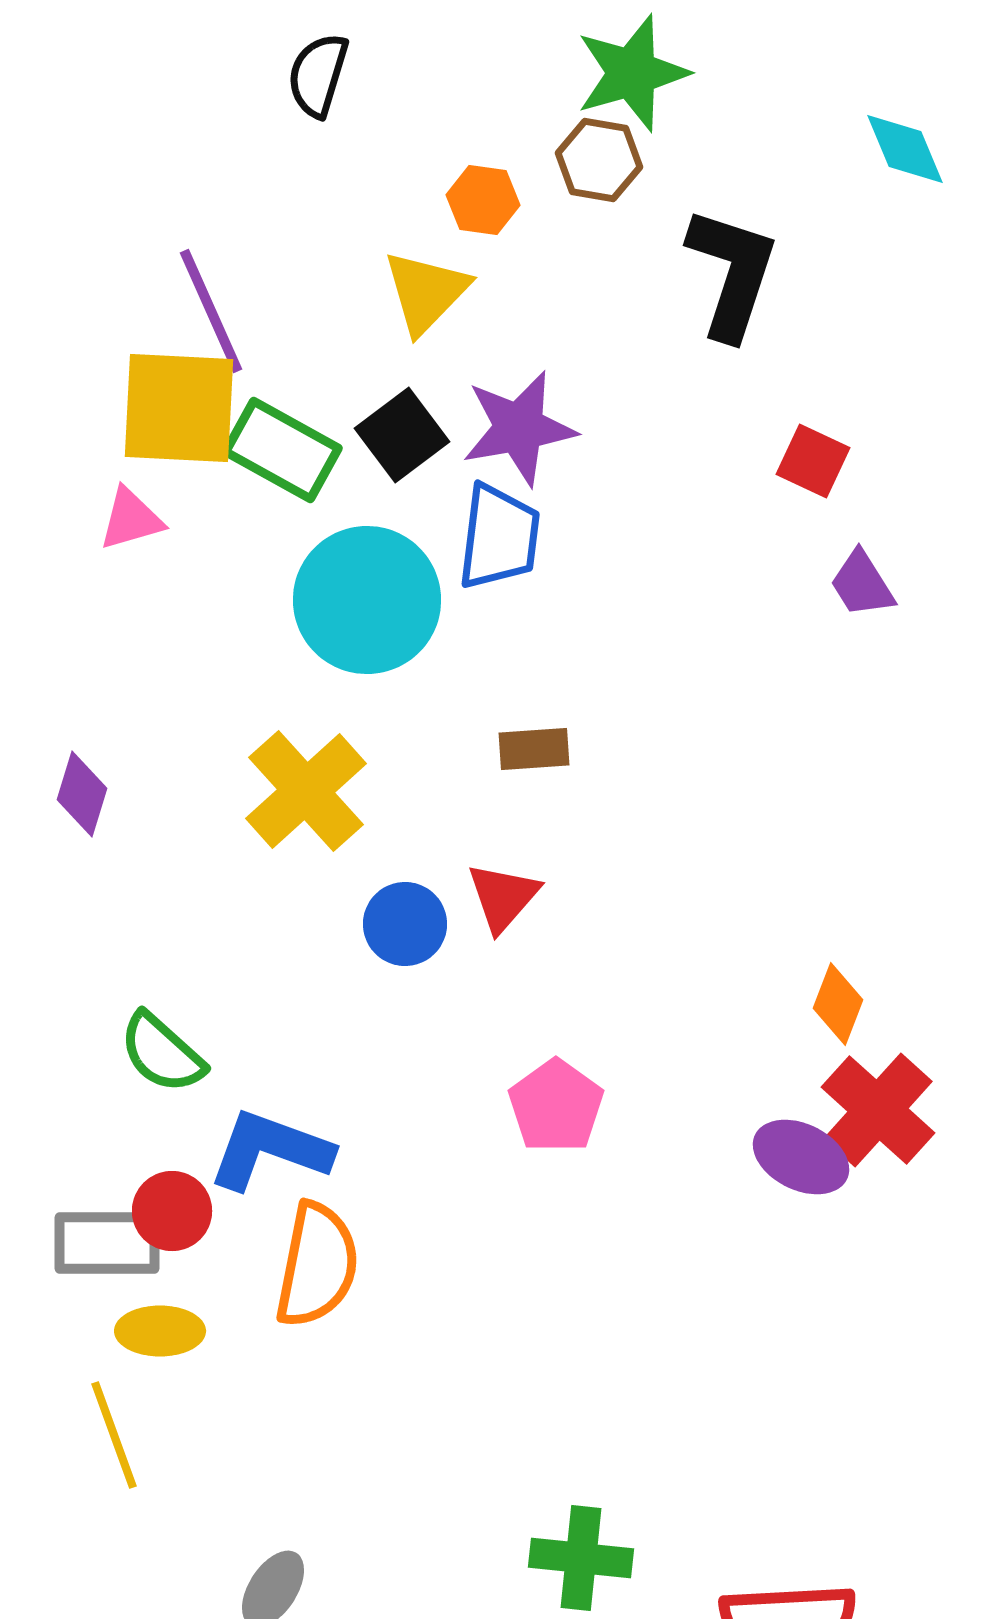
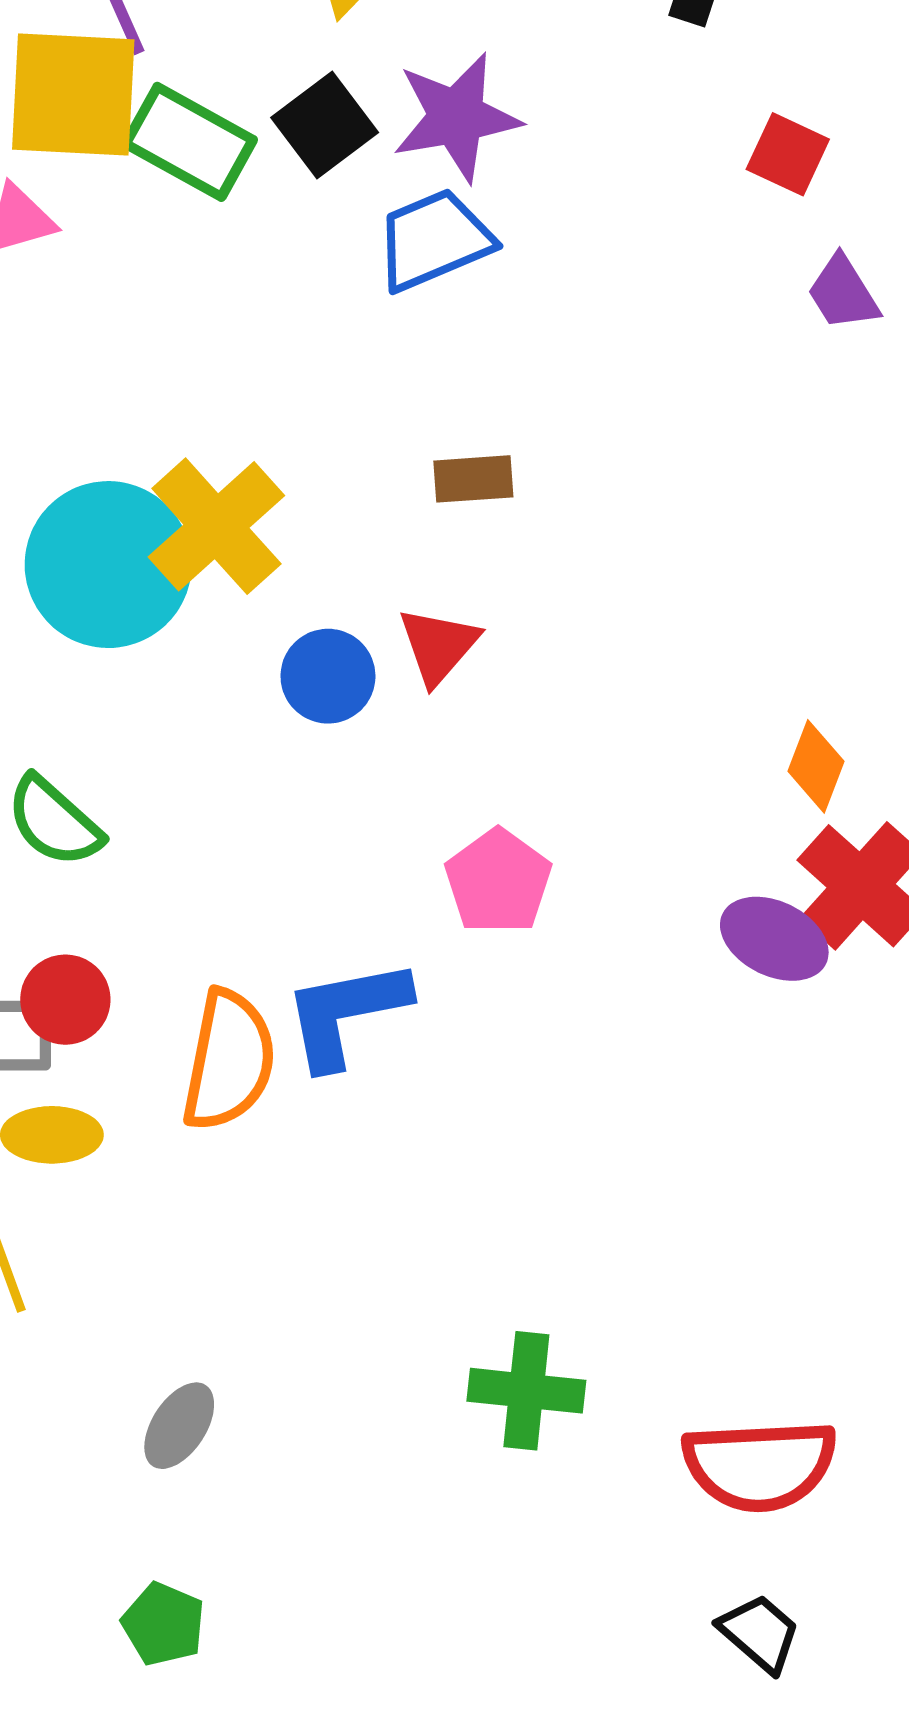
blue trapezoid: (499, 537) -> (434, 240), turned -120
cyan circle: (367, 600) -> (108, 565), moved
blue L-shape: (270, 1150) -> (346, 1013), moved, turned -31

